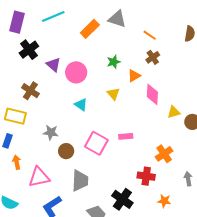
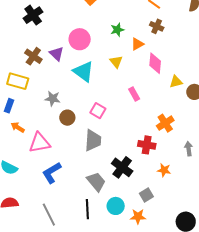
brown cross: (153, 57) -> (157, 26), turned -32
purple triangle: (53, 65) -> (57, 54), moved
cyan triangle: (81, 105) -> (83, 72), size x1.6
pink rectangle: (126, 136) -> (134, 94), moved, turned 64
pink square: (96, 143) -> (98, 111), size x0.7
orange arrow: (17, 162) -> (18, 127), turned -48
gray trapezoid: (80, 181) -> (93, 140), moved

